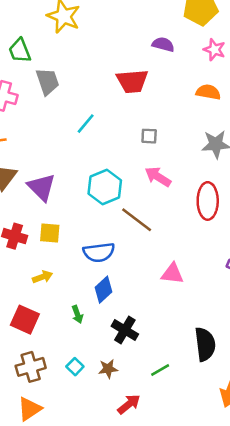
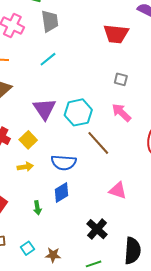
cyan line: (86, 124) -> (48, 59), moved
purple triangle: (42, 187) -> (44, 109), moved
yellow square: (50, 233) -> (28, 140), turned 30
yellow arrow: (42, 277) -> (25, 167), moved
black cross: (125, 330) -> (97, 229), moved

